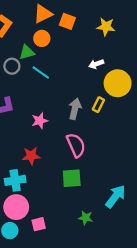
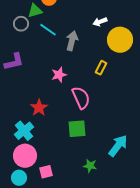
yellow rectangle: (98, 105) -> (101, 68), moved
gray arrow: (75, 109) -> (72, 41), moved
pink star: (40, 121) -> (59, 75), moved
red star: (31, 156) -> (39, 108), turned -30
cyan cross: (15, 180) -> (24, 131), turned -30

